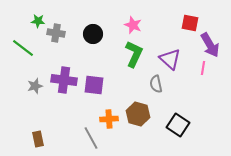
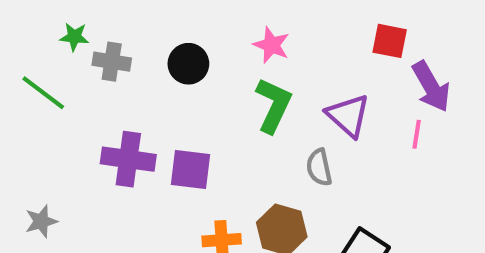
gray star: (35, 86) -> (41, 221), moved

